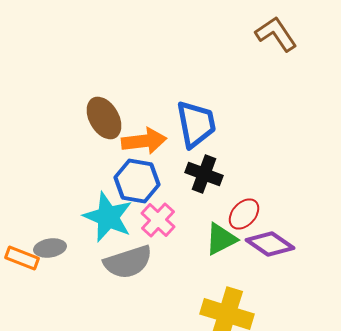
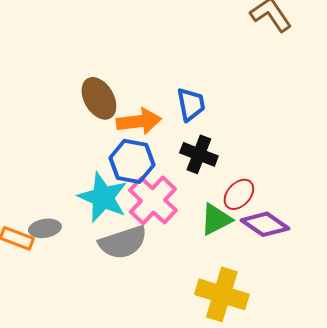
blue trapezoid: (196, 124) -> (191, 104), size x0.7
pink cross: (158, 220) -> (153, 200), size x1.4

